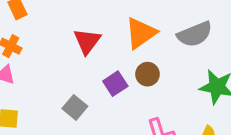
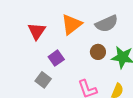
brown circle: (147, 74) -> (98, 52), moved
gray square: (75, 107) -> (43, 80), moved

